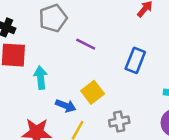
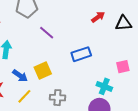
blue rectangle: (135, 60) -> (81, 54), turned 36

